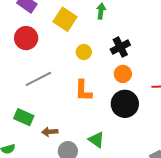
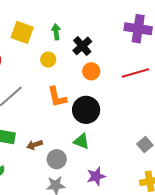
green arrow: (101, 11) -> (56, 32), moved
black circle: (125, 104) -> (86, 110), moved

